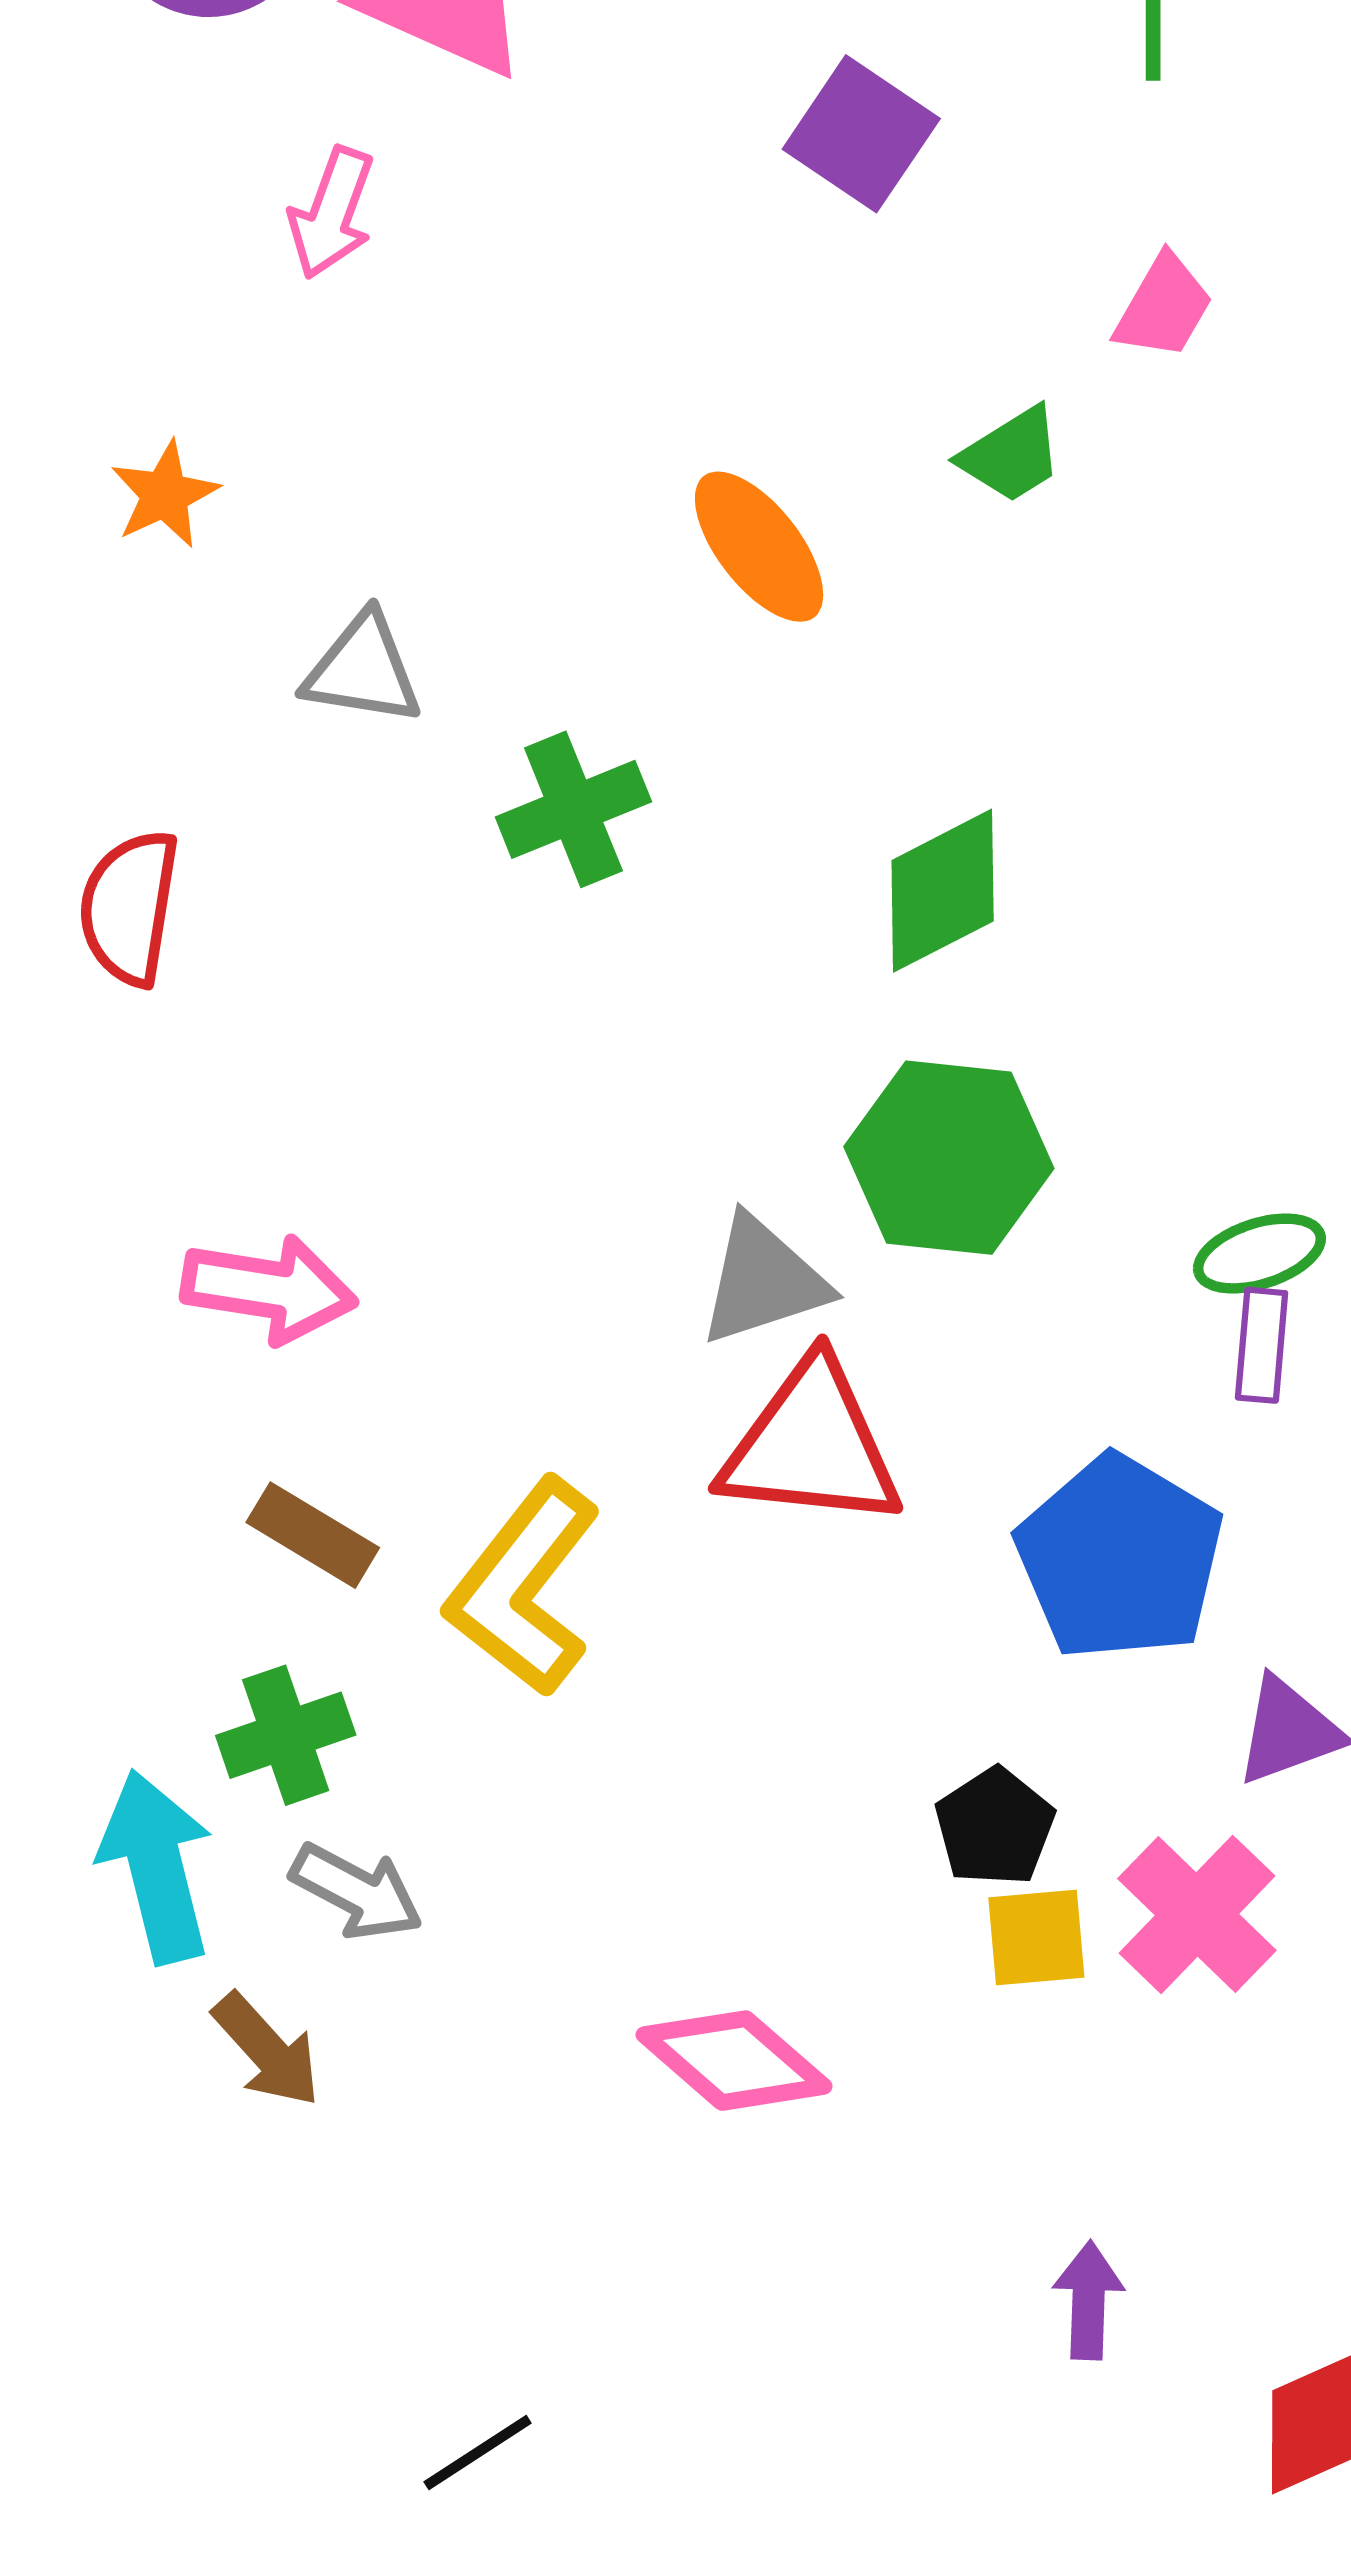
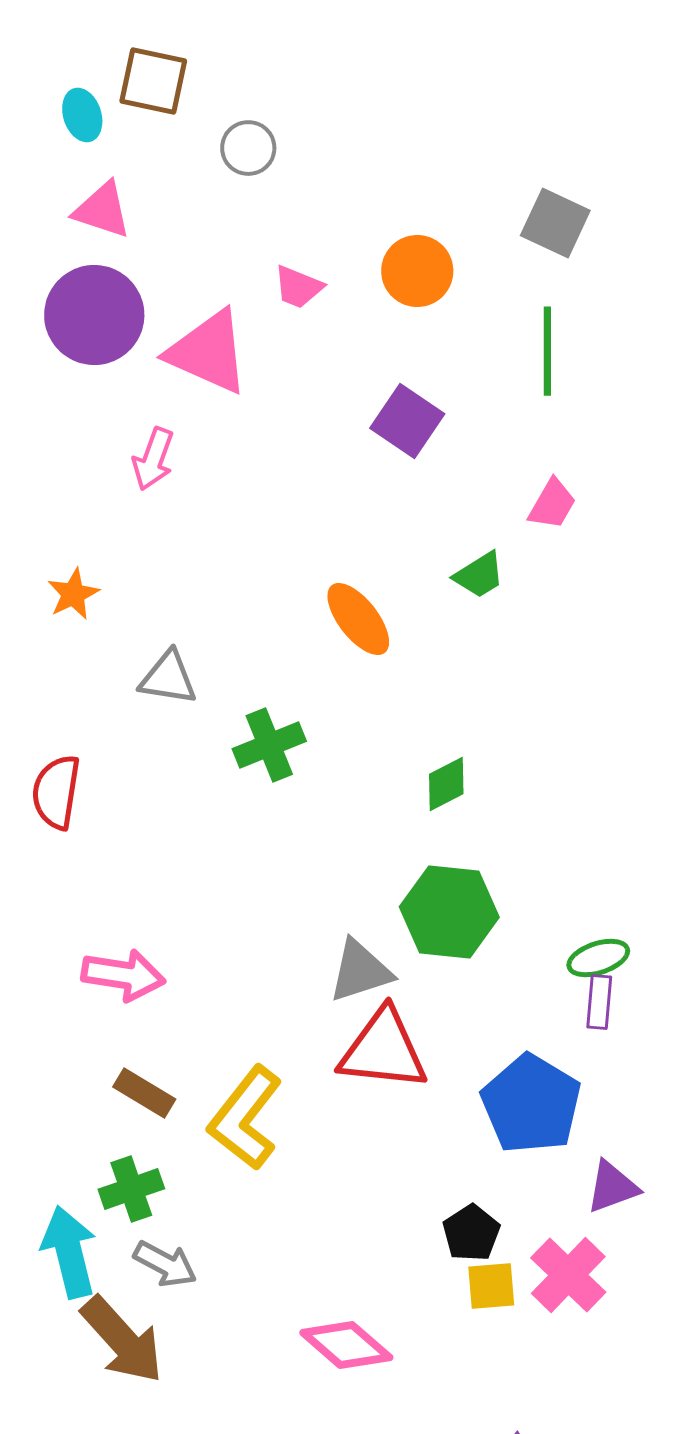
green diamond: (943, 891) -> (446, 784), size x0.7
brown arrow: (267, 2050) -> (122, 1340), size x1.6

